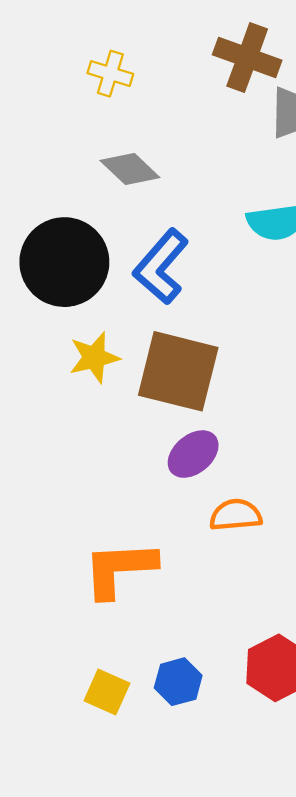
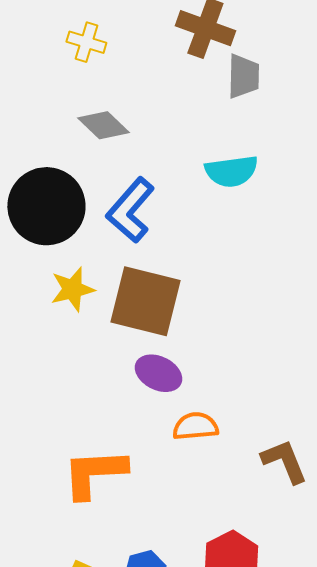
purple ellipse: (193, 454) -> (158, 373), turned 66

